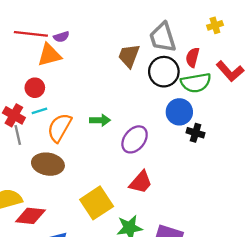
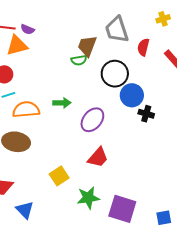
purple semicircle: (61, 37) -> (28, 29), turned 40
black circle: (164, 72) -> (115, 74), moved
green semicircle: (196, 83) -> (79, 60), moved, size x0.6
orange semicircle: (59, 128) -> (26, 110), turned 56
yellow square: (97, 203) -> (59, 176), size x0.7

